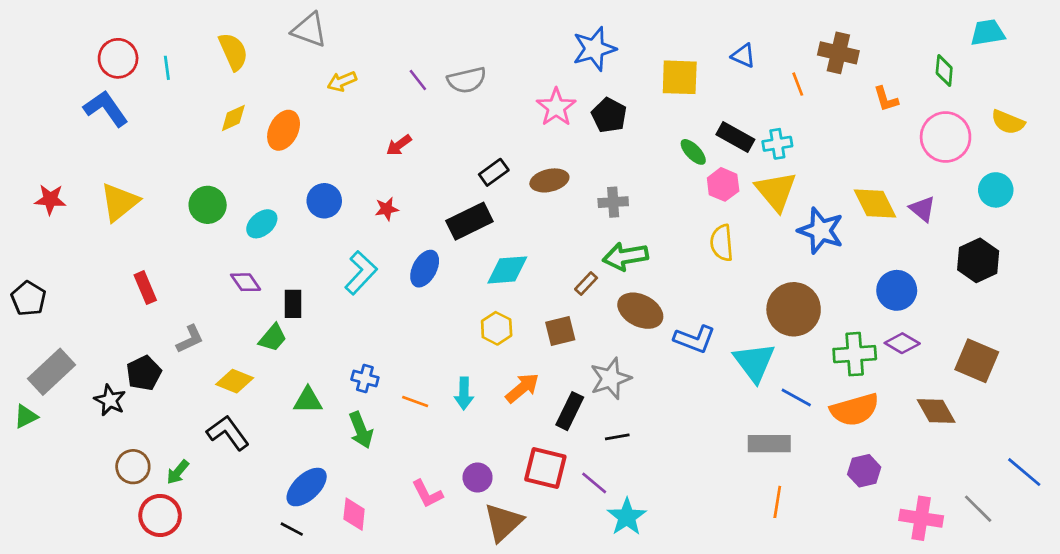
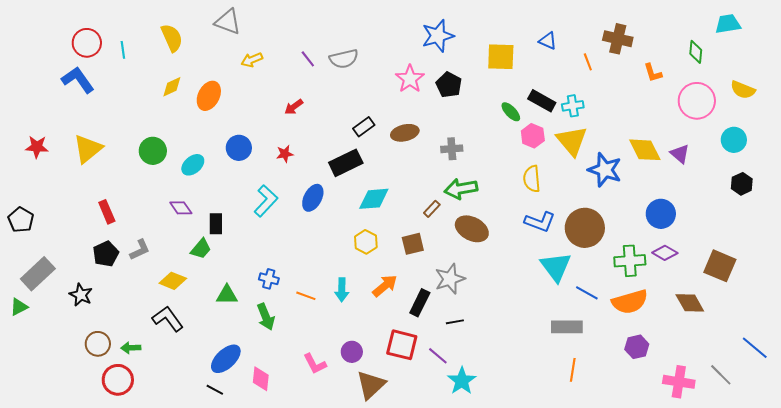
black hexagon: (978, 260) -> (742, 184), moved, size x0.7
blue L-shape: (695, 339) -> (540, 222), moved
black pentagon: (144, 373) -> (106, 254), moved
green arrow: (178, 472) -> (131, 348), turned 48

